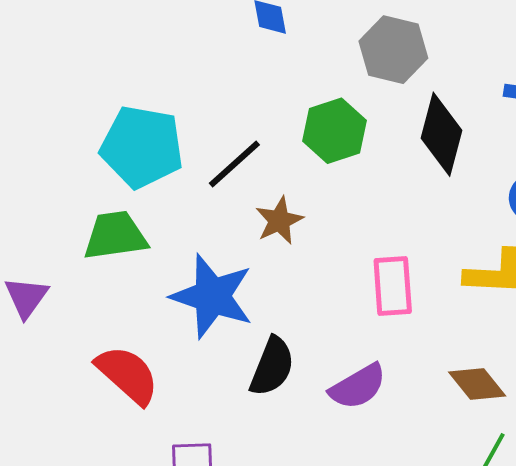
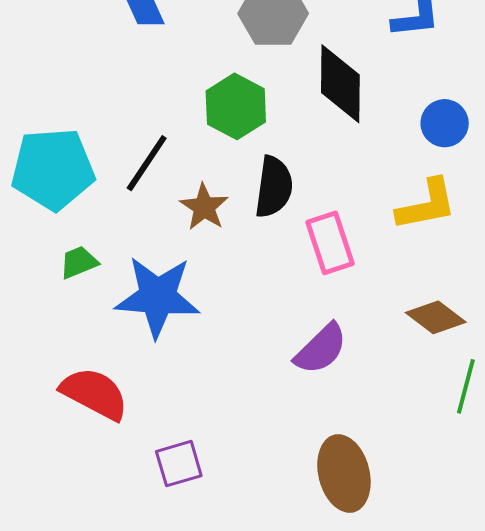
green trapezoid: (115, 236) -> (79, 262), moved, size x0.6
black semicircle: (272, 367) -> (274, 187), moved

